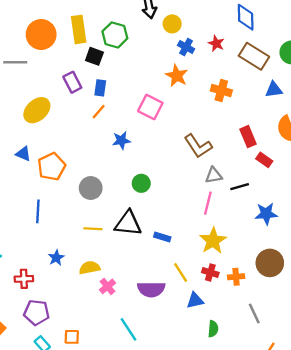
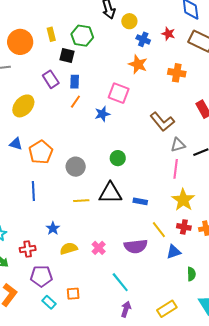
yellow rectangle: (79, 29) -> (51, 34), size x0.6
blue star: (121, 140) -> (102, 114), moved
yellow semicircle: (90, 268) -> (69, 249), moved

